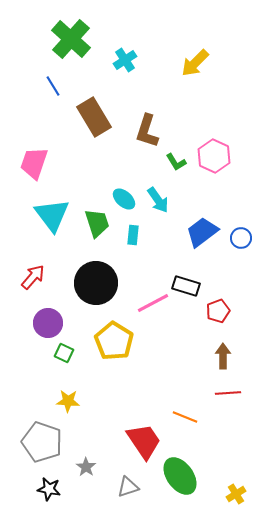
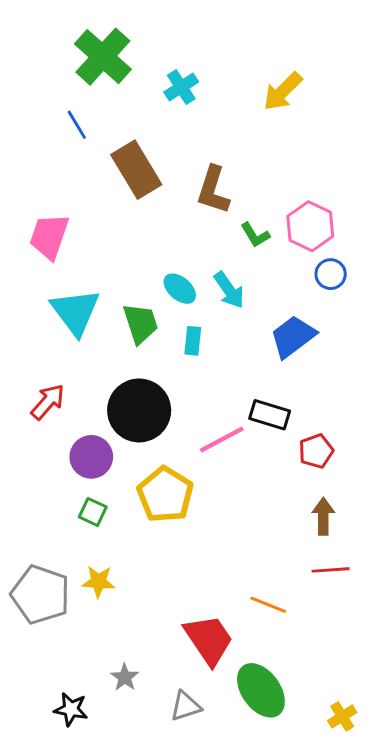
blue circle: (241, 238) -> (331, 274), moved
purple circle: (48, 323) -> (91, 457), moved
gray pentagon: (42, 442) -> (41, 595), moved

